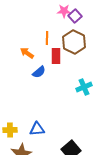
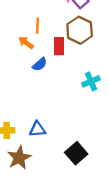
orange line: (47, 38) -> (37, 26), moved

